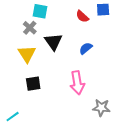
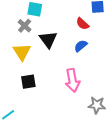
red semicircle: (82, 16) -> (82, 24), moved

